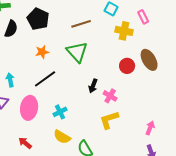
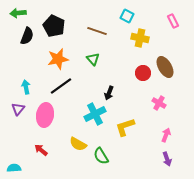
pink rectangle: (143, 17) -> (173, 21), moved
brown line: (81, 24) -> (97, 31), turned 36
orange star: (42, 52) -> (58, 59), size x1.5
green triangle: (77, 52) -> (93, 59), size x0.6
pink cross: (110, 96) -> (159, 103), moved
cyan cross: (60, 112) -> (95, 114), moved, size x1.5

